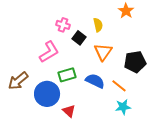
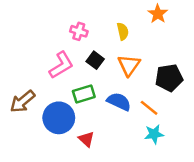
black square: (79, 38) -> (95, 60), moved

